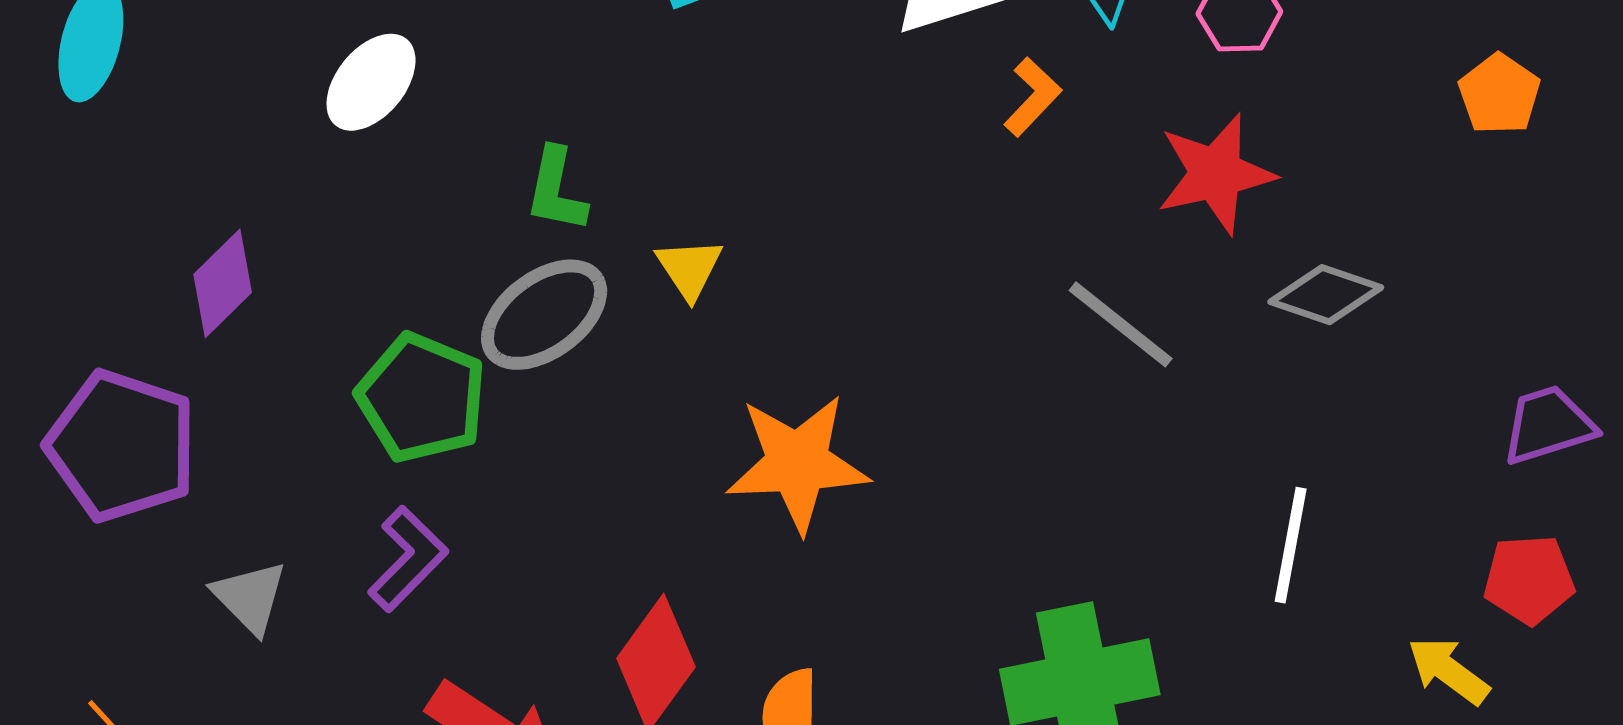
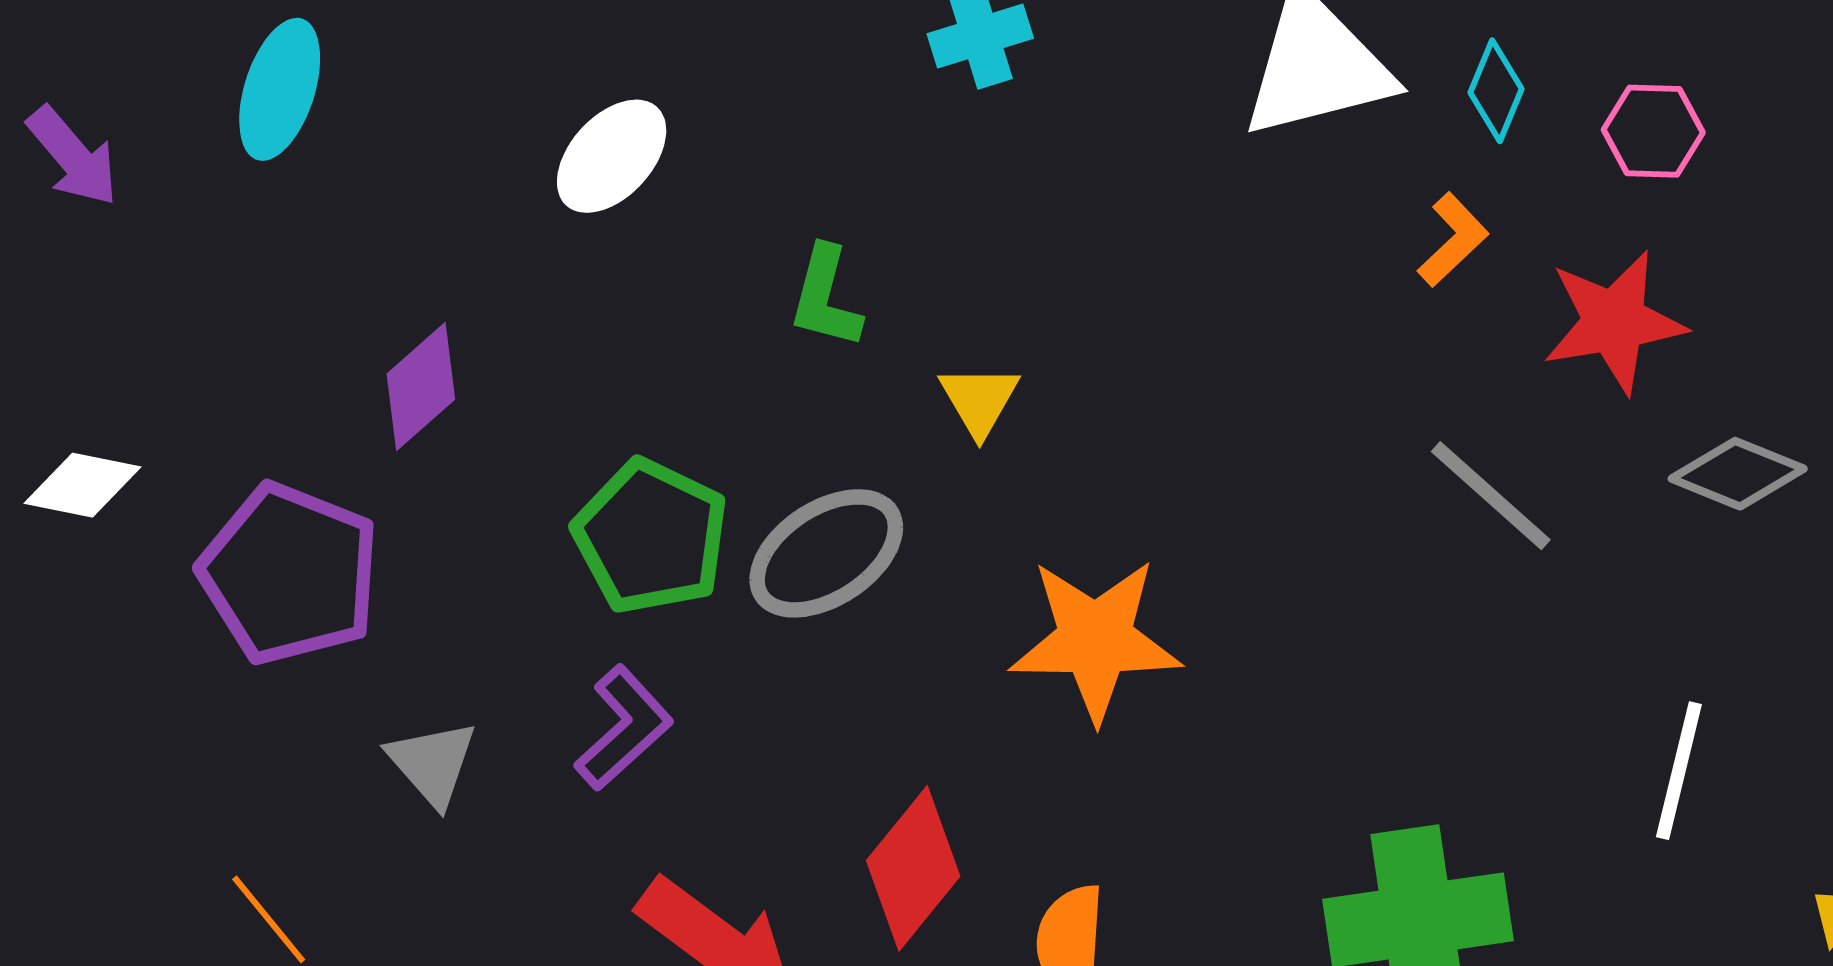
orange L-shape: (1032, 97) -> (1453, 240), moved
gray ellipse: (544, 315) -> (826, 553), moved

